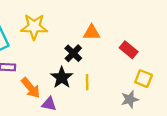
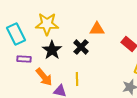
black star: (62, 77) -> (52, 50), moved
yellow line: (87, 82) -> (77, 79), moved

